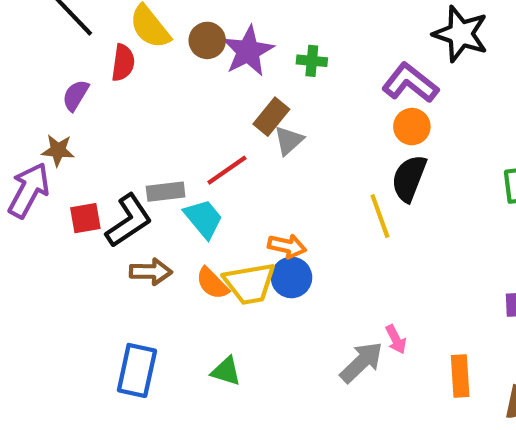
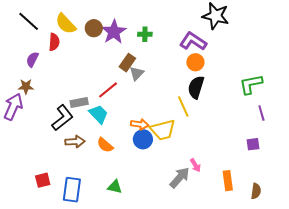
red square: (85, 218) -> (43, 180), moved
yellow trapezoid: (250, 283) -> (163, 130), moved

